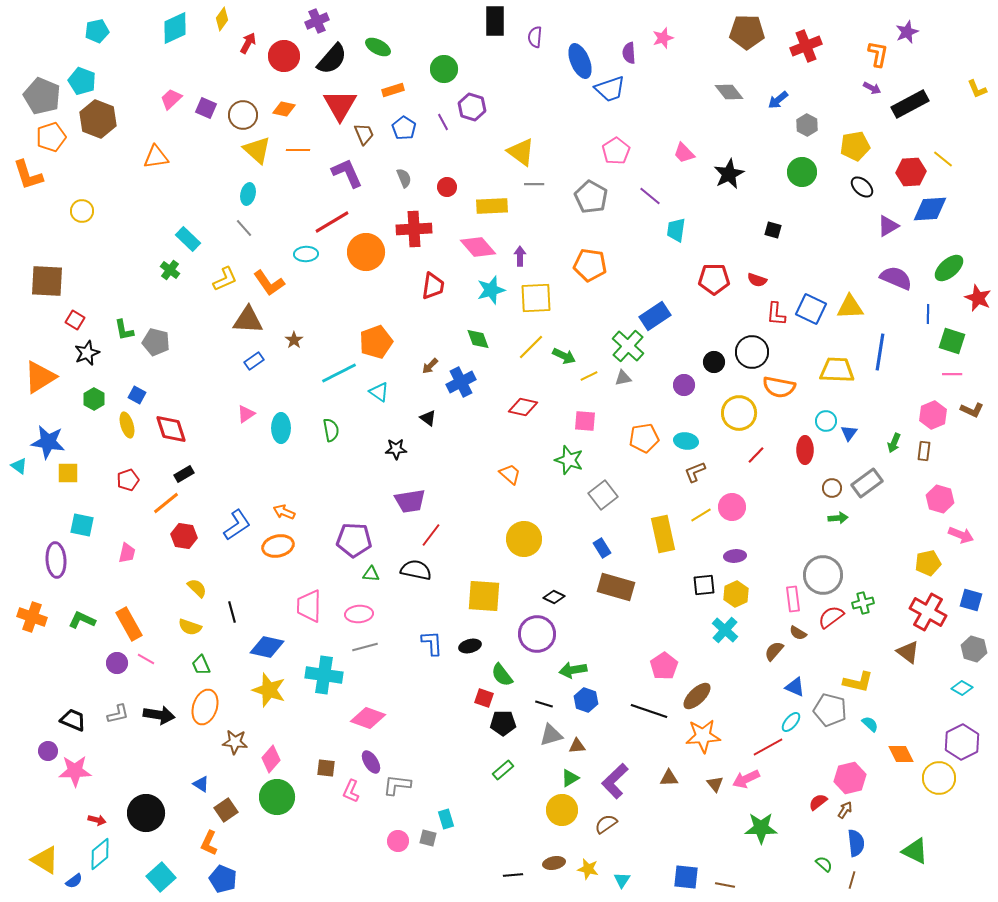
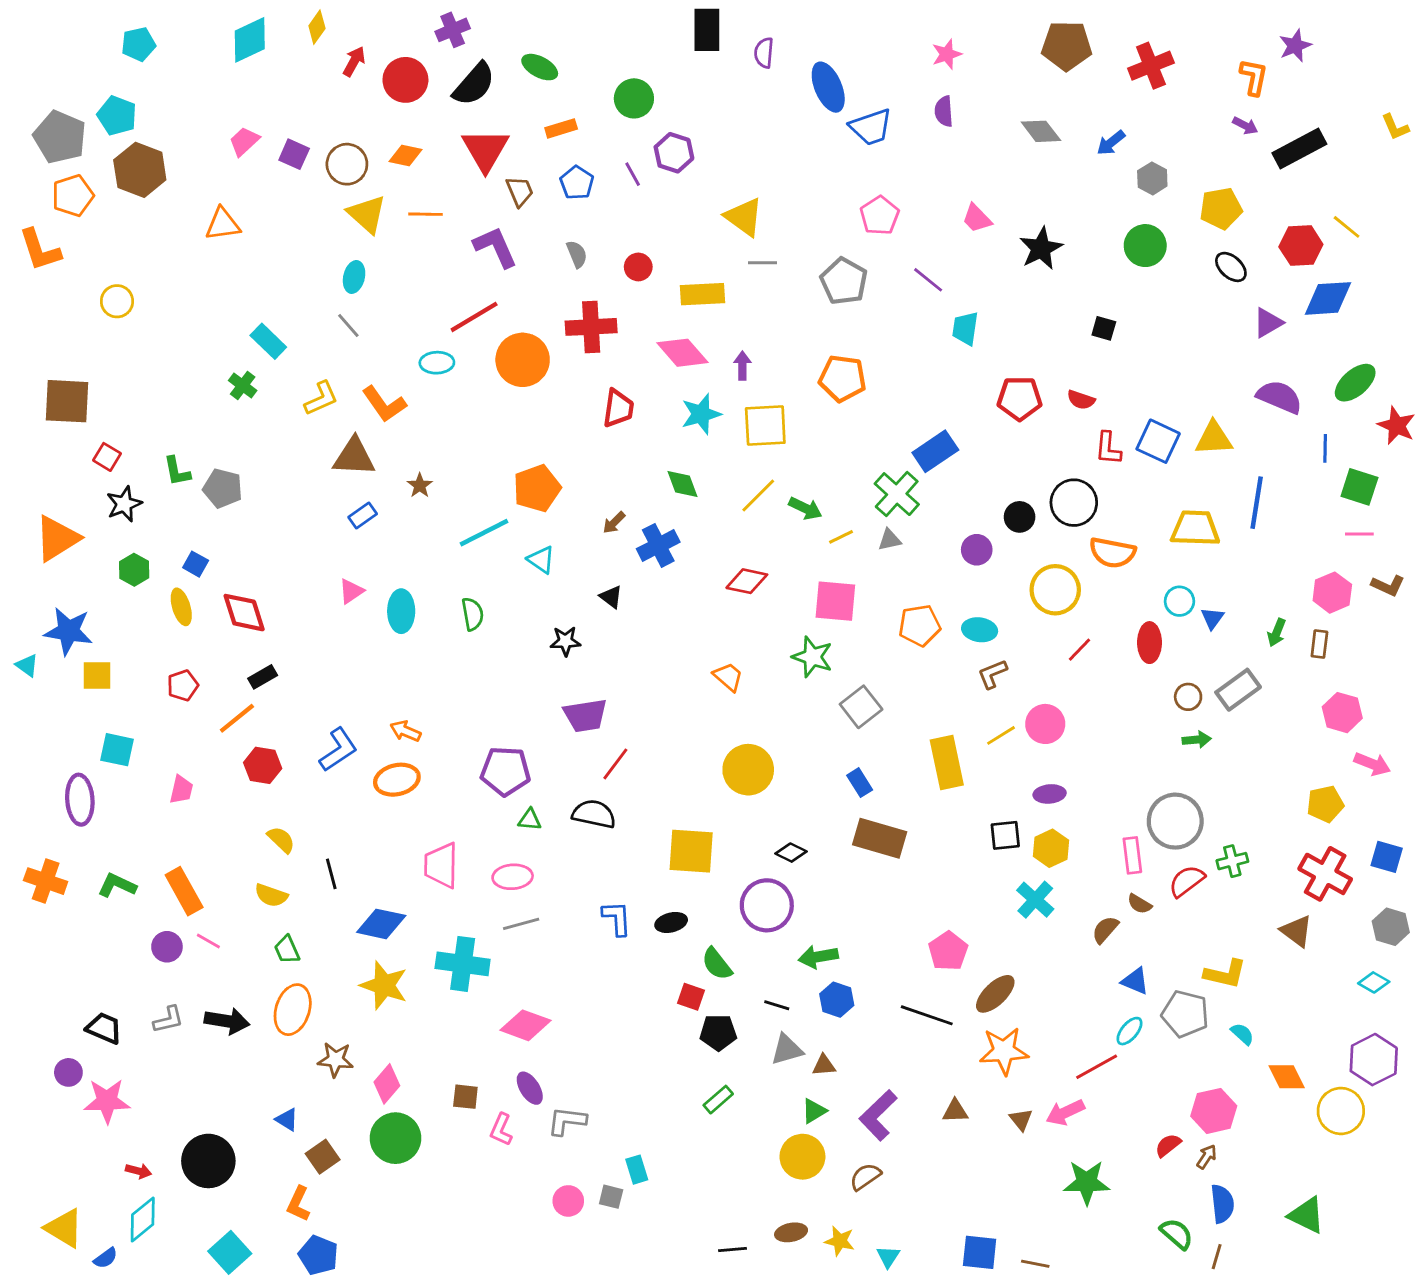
purple semicircle: (629, 53) -> (944, 111), moved
pink square: (585, 421) -> (835, 601), size x1.4
green semicircle: (824, 864) -> (1177, 1234), size x1.4

